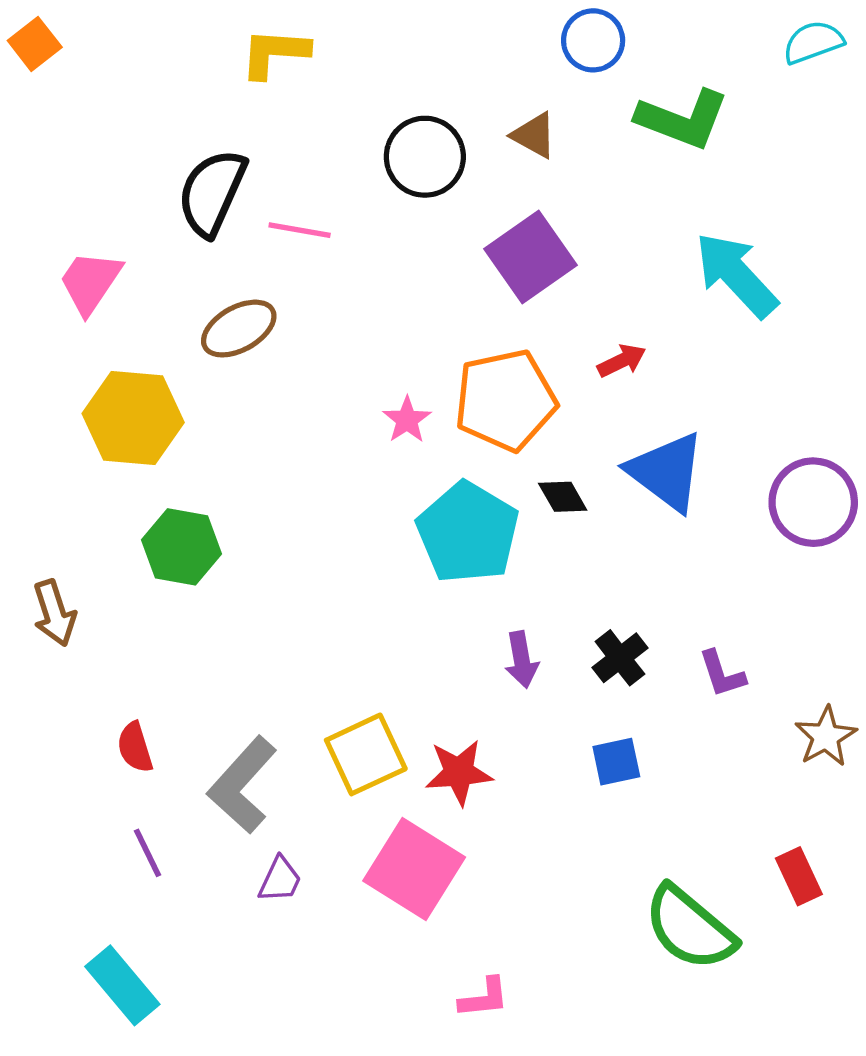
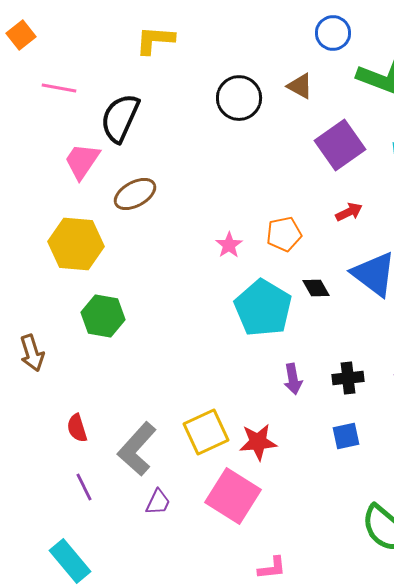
pink line: (300, 230) -> (59, 88), moved
purple square: (530, 257) -> (340, 145), moved
pink trapezoid: (90, 282) -> (82, 161), moved
orange pentagon: (505, 400) -> (284, 234), size x0.6
black cross: (620, 658) -> (348, 378), turned 32

